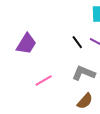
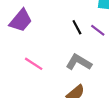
pink line: (44, 81) -> (34, 64), turned 54

